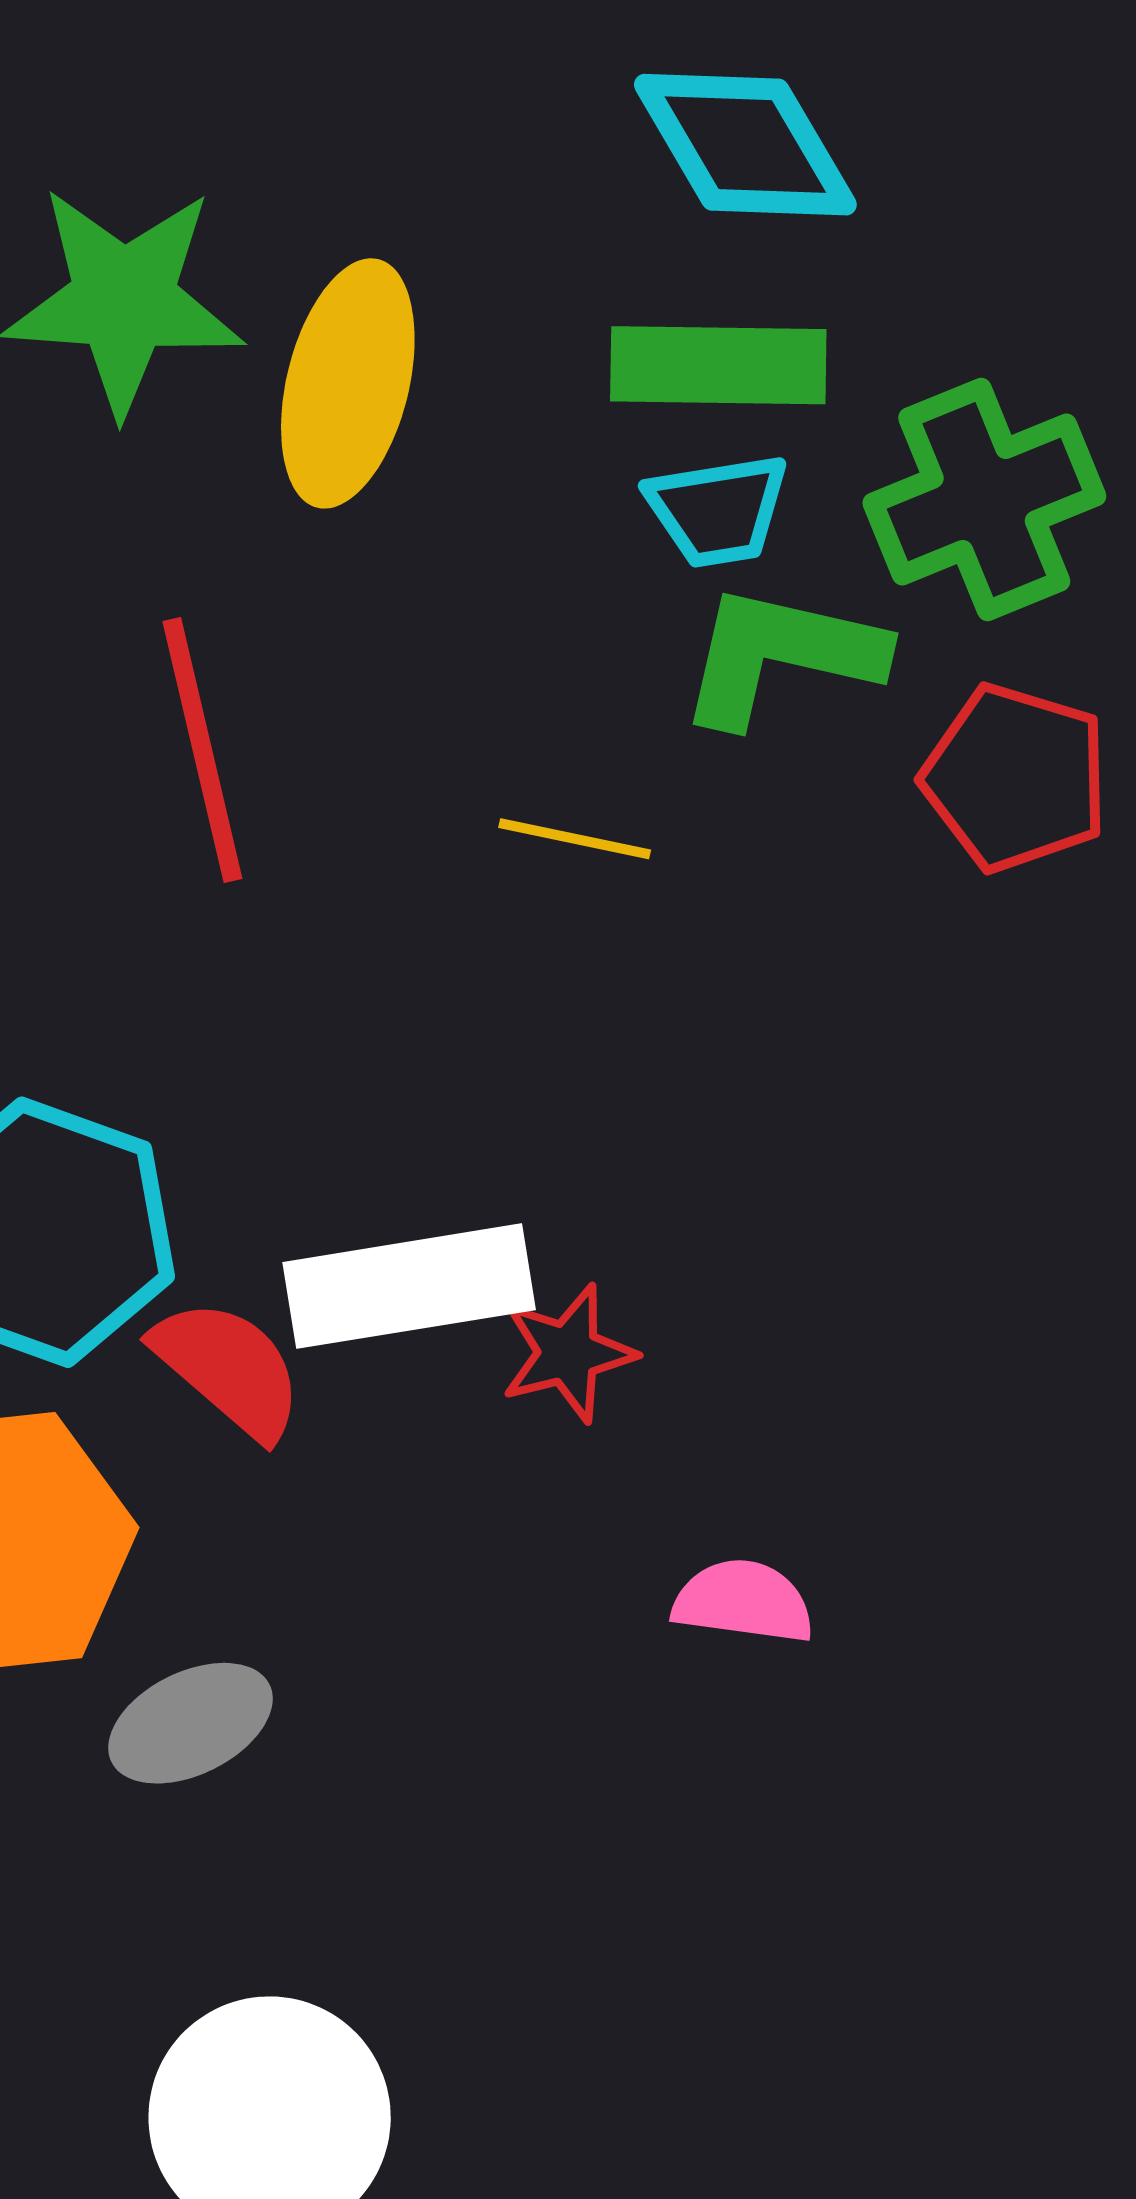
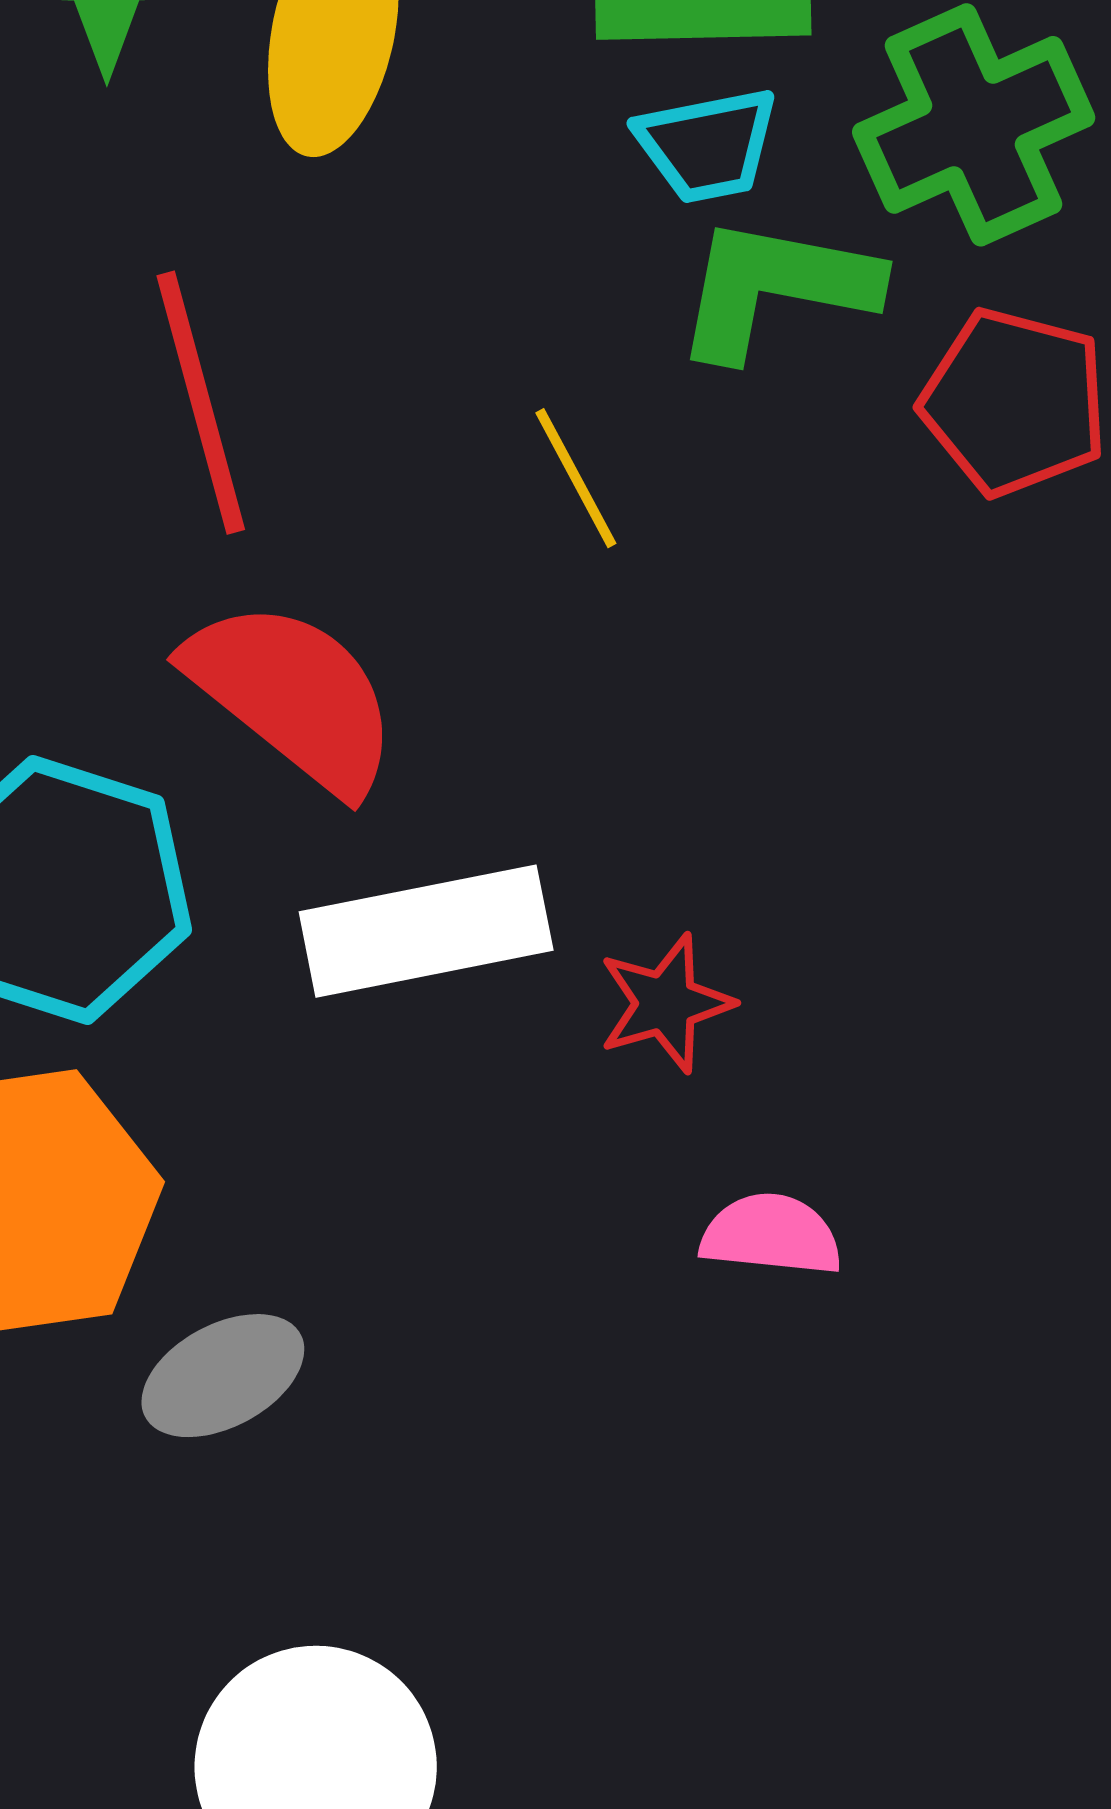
yellow line: (575, 839) -> (576, 478), turned 52
red star: (568, 1353) -> (665, 1003), moved
red semicircle: (228, 1368) -> (293, 696), moved, size x1.4

